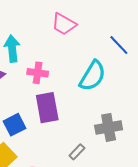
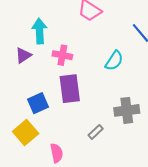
cyan semicircle: (93, 76) -> (114, 61), size x0.7

